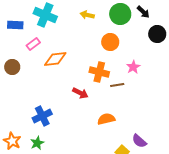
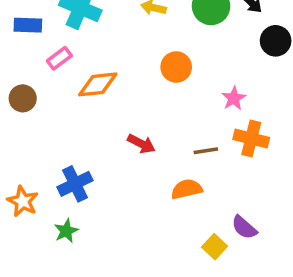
orange circle: (110, 42) -> (176, 67), moved
orange cross: (99, 72) -> (251, 138), moved
brown line: (117, 85) -> (206, 151), moved
orange star: (12, 141) -> (23, 201), moved

